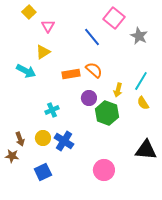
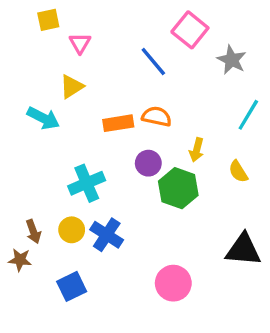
yellow square: (29, 12) -> (48, 20), turned 32
orange semicircle: (94, 70) -> (157, 117), turned -30
cyan line: (141, 81) -> (248, 115), moved
cyan cross: (52, 110) -> (87, 183), size x1.5

